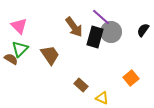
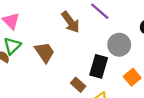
gray circle: (111, 32) -> (119, 45), moved
black rectangle: (95, 37) -> (99, 66), moved

